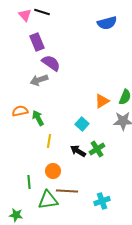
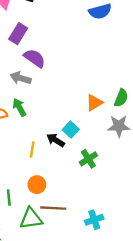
purple rectangle: (37, 42) -> (18, 34), turned 54
gray arrow: (39, 80) -> (20, 78), turned 36
green arrow: (38, 118) -> (19, 107), moved
black arrow: (78, 151) -> (56, 140), moved

